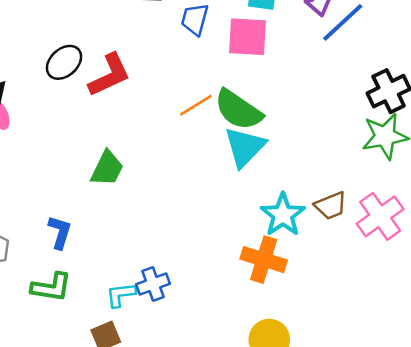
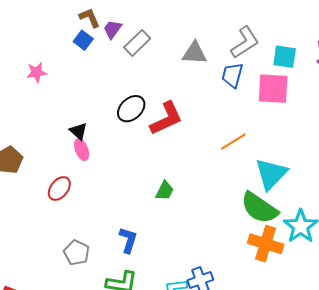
green semicircle: (238, 110) -> (259, 208), moved
green trapezoid: (107, 168) -> (165, 191), size x0.7
orange cross: (264, 260) -> (266, 244), moved

